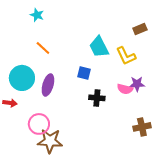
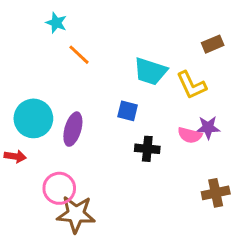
cyan trapezoid: (99, 47) -> (150, 71), turned -45
orange line: (43, 48) -> (79, 55), moved

